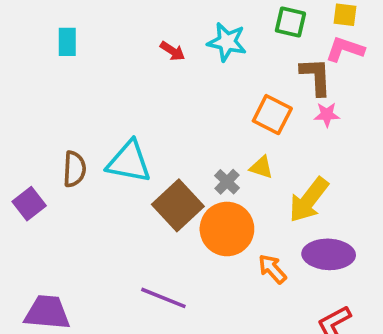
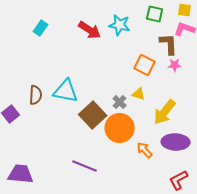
cyan rectangle: (67, 42) -> (41, 28), moved, turned 35
red arrow: (172, 51) -> (90, 30), size x1.6

